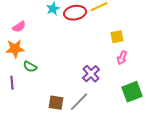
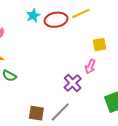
pink arrow: (122, 58) -> (90, 66), moved

